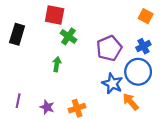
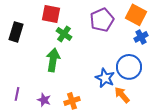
orange square: (146, 16) -> (136, 15), size x1.5
blue cross: (143, 46) -> (141, 37), moved
purple pentagon: (109, 48) -> (102, 20), moved
green arrow: (57, 64) -> (53, 60), size x1.6

